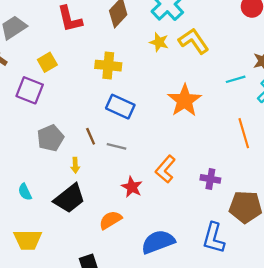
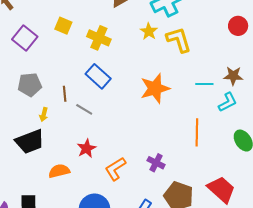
yellow square: (47, 62) -> (63, 26), moved, turned 36
orange L-shape: (165, 169) -> (115, 169), moved

